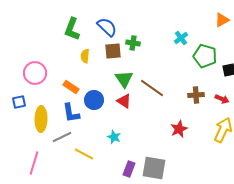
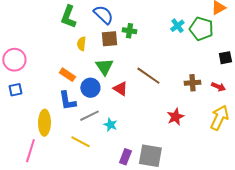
green pentagon: (205, 56) -> (201, 29), moved
pink circle: (35, 73) -> (14, 60), moved
green triangle: (124, 79) -> (104, 67), moved
yellow ellipse: (41, 119) -> (44, 123), moved
gray line: (62, 137) -> (89, 116), moved

